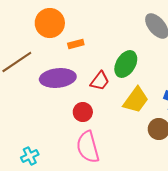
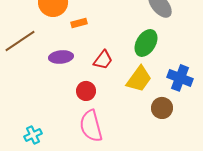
green ellipse: (126, 64) -> (146, 43), moved
purple ellipse: (58, 78) -> (61, 57), size x0.7

